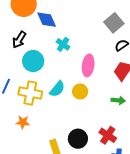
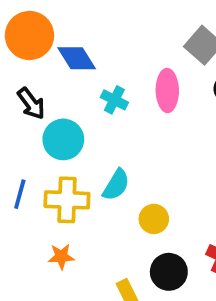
black arrow: (19, 40) -> (31, 103), turned -60
pink ellipse: (88, 65) -> (167, 90), moved
yellow circle: (80, 91) -> (154, 219), moved

